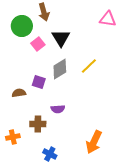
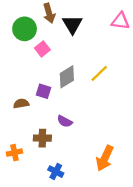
black triangle: (61, 38) -> (72, 24), moved
purple semicircle: (58, 109) -> (65, 121), turned 32

